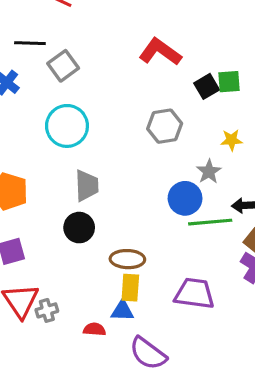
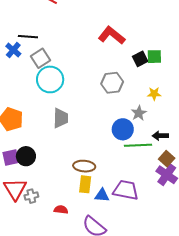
black line: (30, 43) -> (28, 37), moved
gray square: (63, 66) -> (40, 58), moved
black circle: (79, 228) -> (26, 156), moved
blue triangle: (122, 311) -> (102, 195), moved

